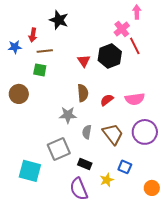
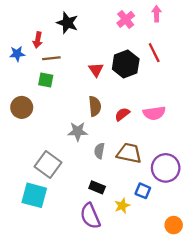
pink cross: (122, 29) -> (126, 19), moved
purple circle: (145, 132) -> (166, 168), moved
brown trapezoid: (113, 134) -> (129, 153), turned -40
gray square: (59, 149) -> (48, 165), moved, turned -30
orange circle: (152, 188) -> (174, 225), moved

